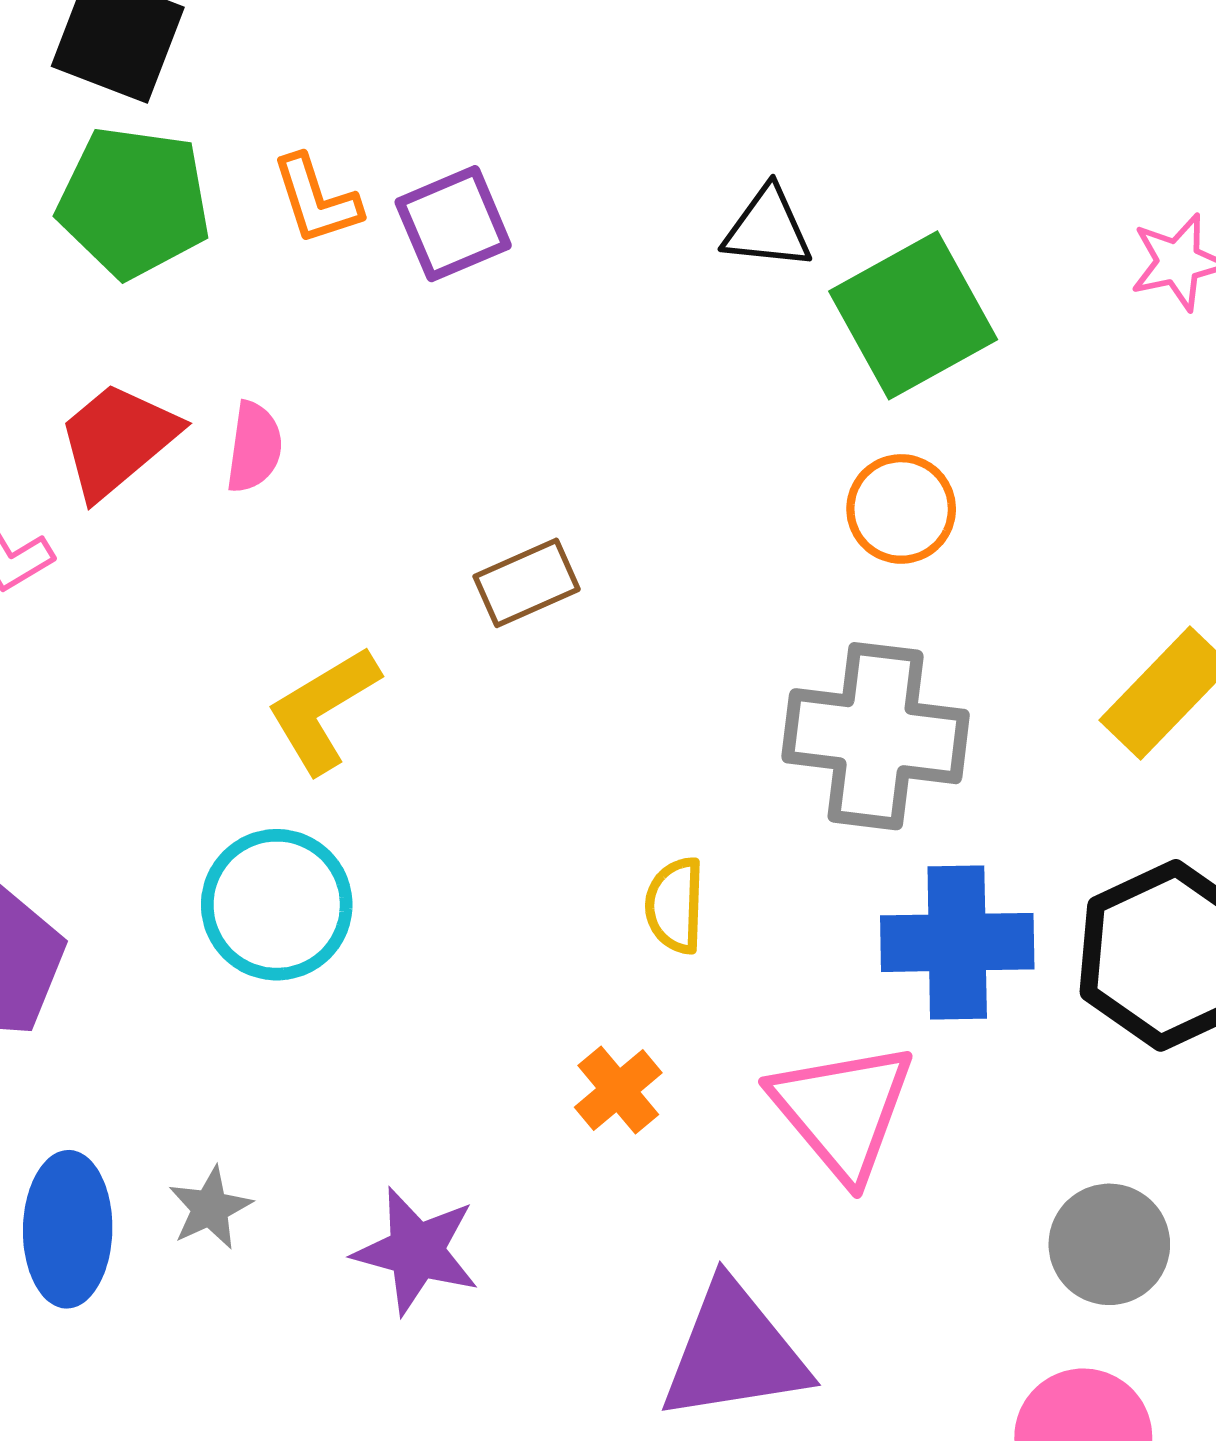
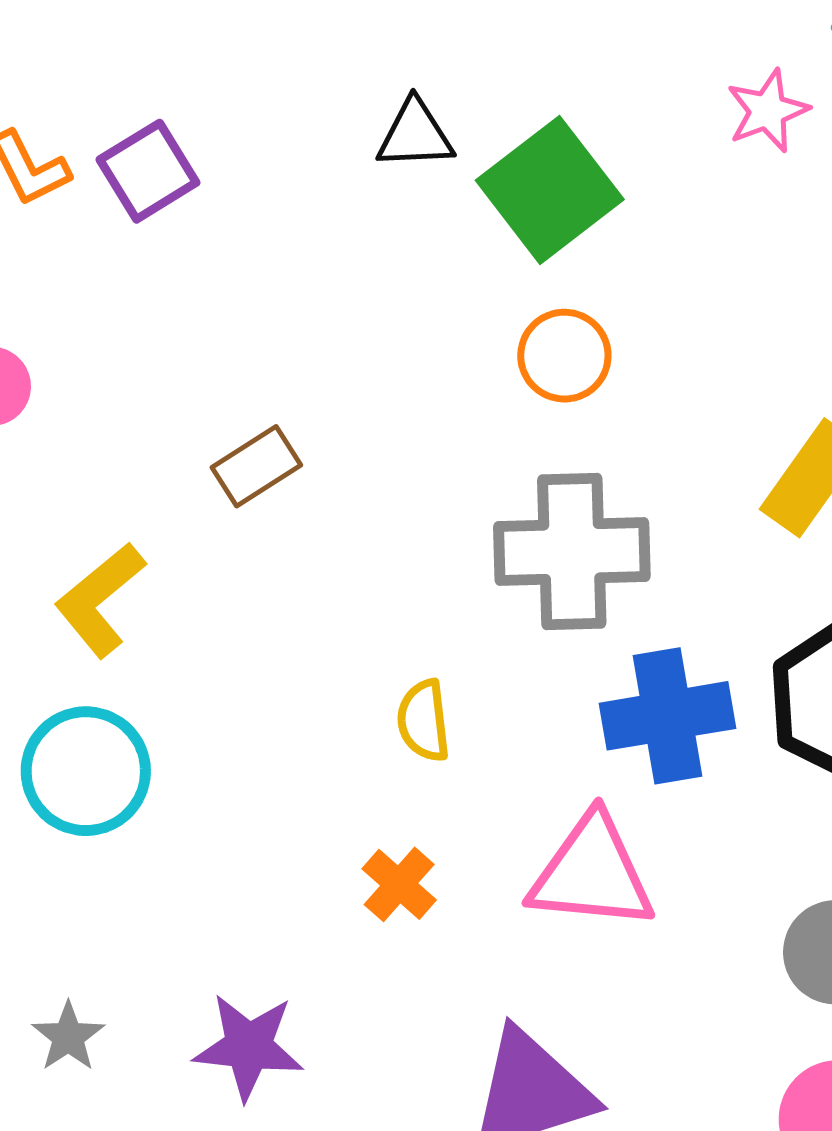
pink triangle: (843, 1111) -> (592, 873), turned -36

